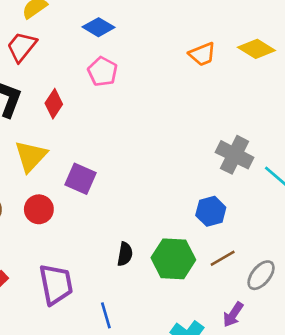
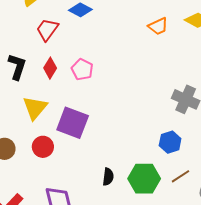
red trapezoid: (22, 47) -> (47, 30), moved
pink pentagon: (103, 72) -> (82, 69), moved
purple square: (80, 179) -> (73, 123), size x1.4

